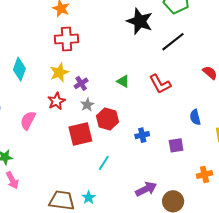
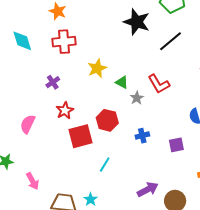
cyan diamond: (19, 69) -> (22, 41), moved, turned -35
yellow star: (59, 72) -> (97, 68), moved
purple cross: (81, 83) -> (53, 82), moved
red star: (56, 101) -> (65, 110), moved
gray star: (87, 105) -> (137, 98), moved
pink arrow: (12, 180) -> (33, 181), moved

